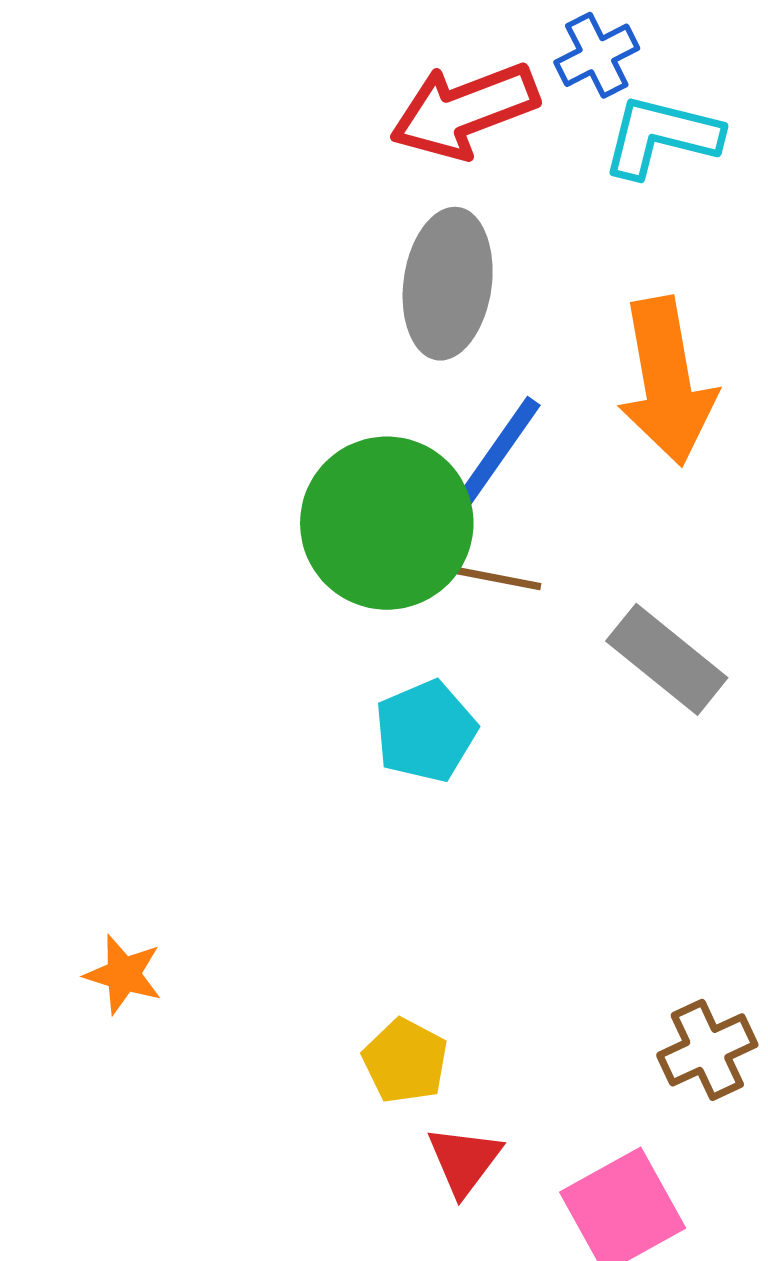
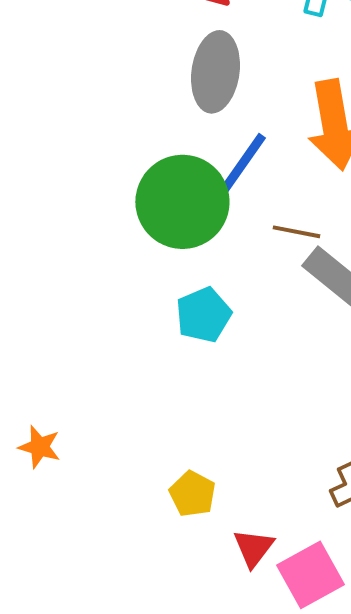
brown line: (497, 578) -> (296, 232), moved
red triangle: (464, 1160) -> (253, 548), moved

